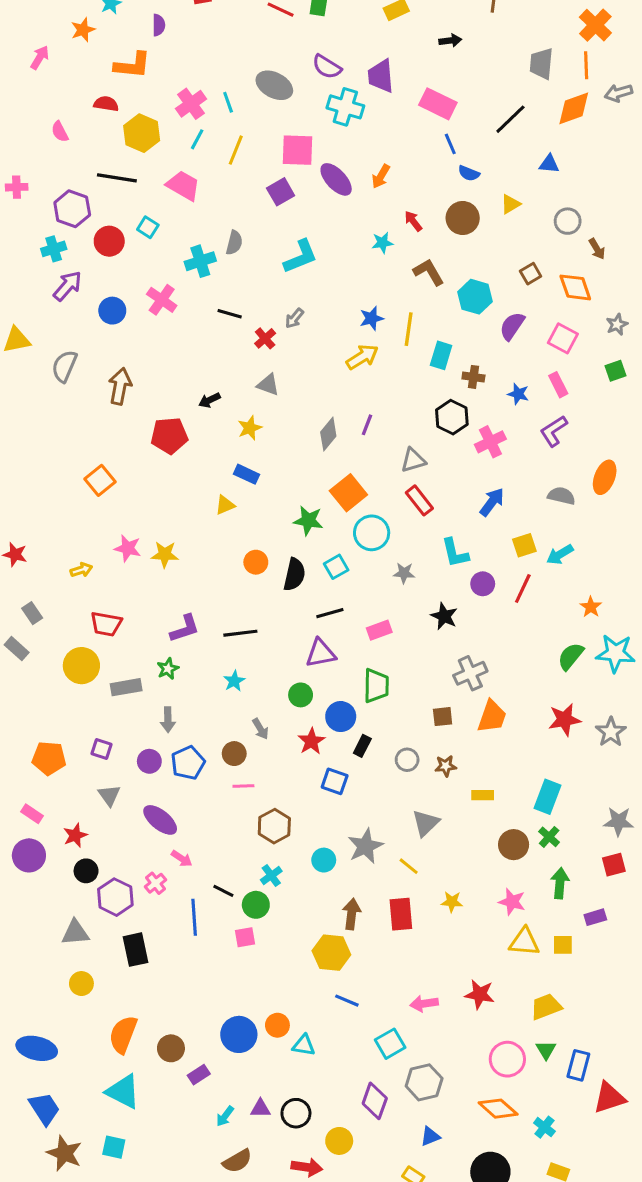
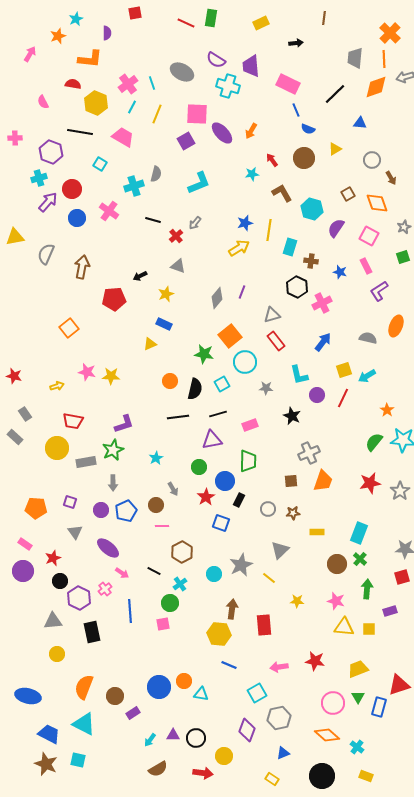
red circle: (109, 241) -> (72, 189), moved
purple L-shape: (554, 431) -> (379, 291), moved
black line: (240, 633) -> (178, 417), moved
green star: (168, 669) -> (113, 450), size x1.5
black line: (223, 891) -> (154, 571), moved
red rectangle: (401, 914) -> (264, 625), moved
red triangle: (609, 1098) -> (399, 685), moved
blue trapezoid: (44, 1109) -> (49, 734), moved, turned -30

